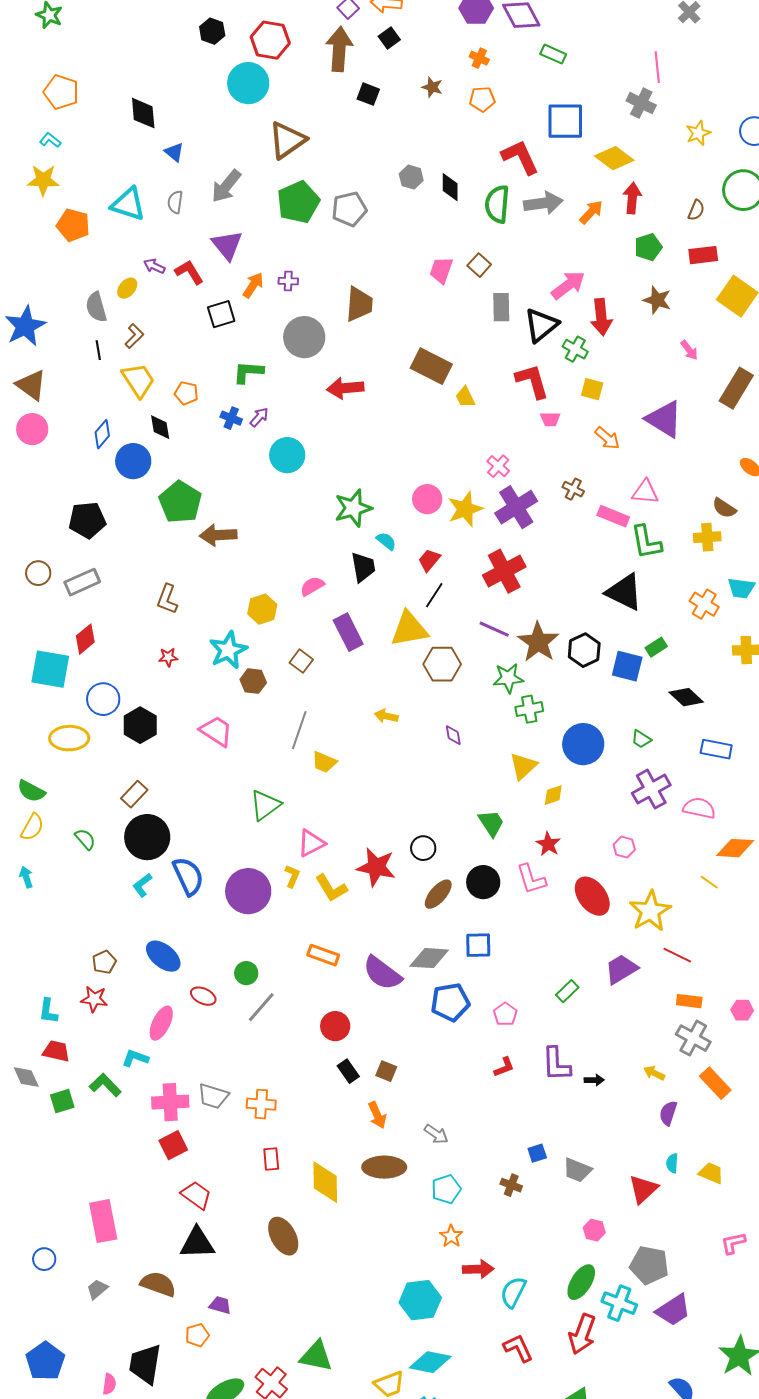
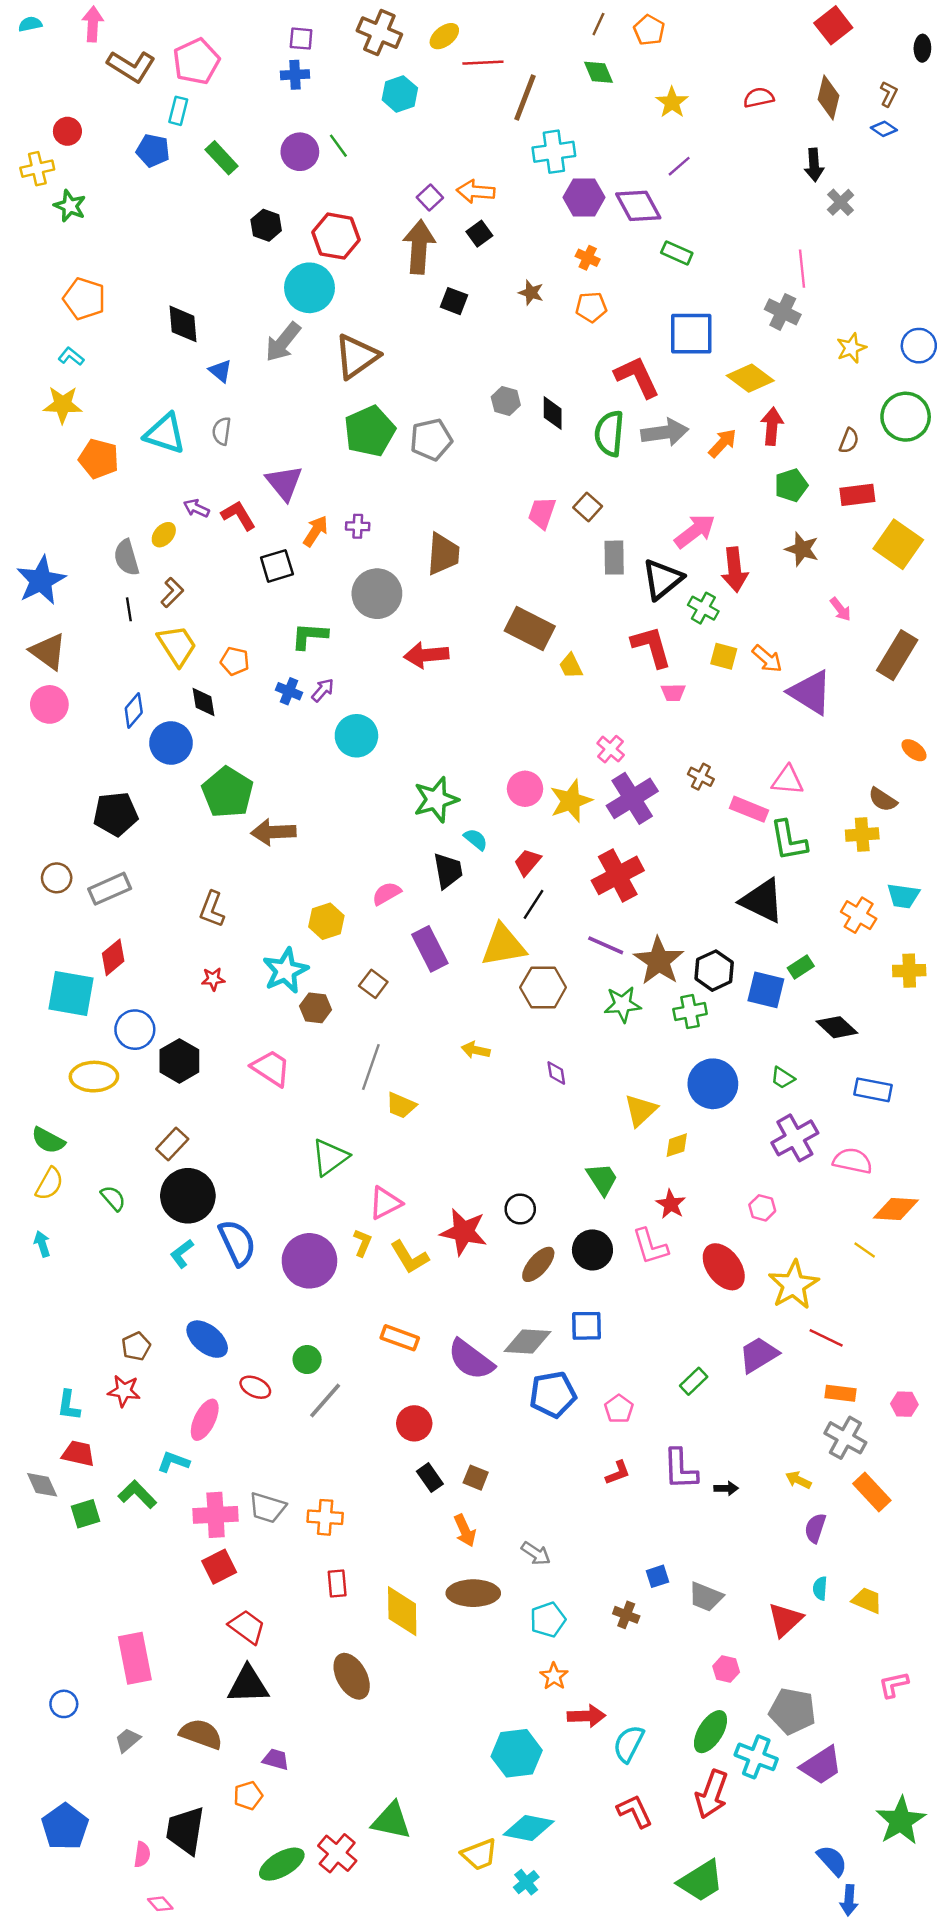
gray arrow: (226, 186) -> (283, 342), moved
orange arrow: (607, 438) -> (767, 659), moved
green cross: (529, 709) -> (690, 1012), moved

